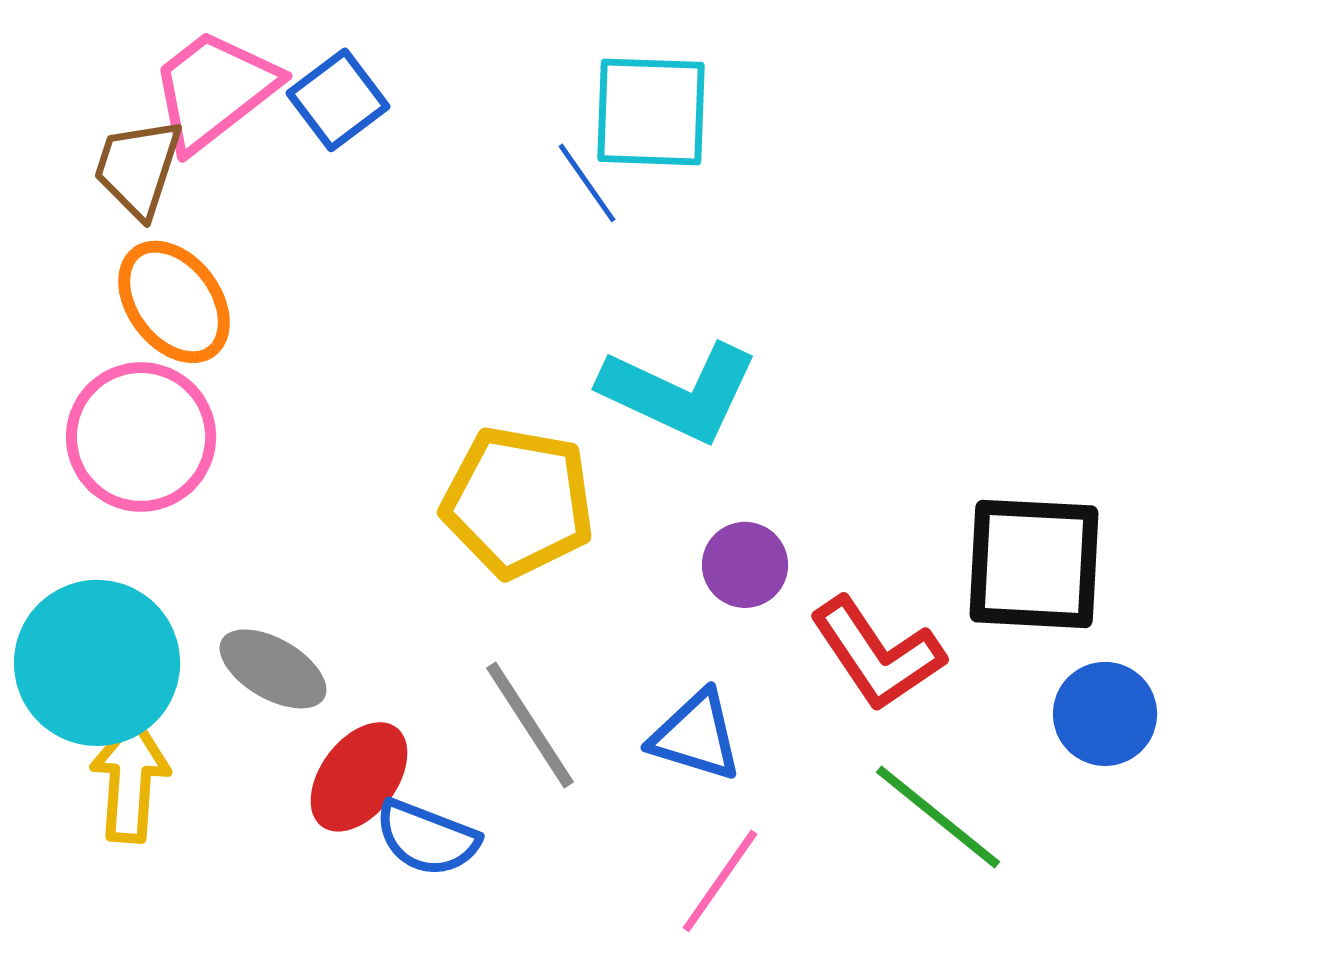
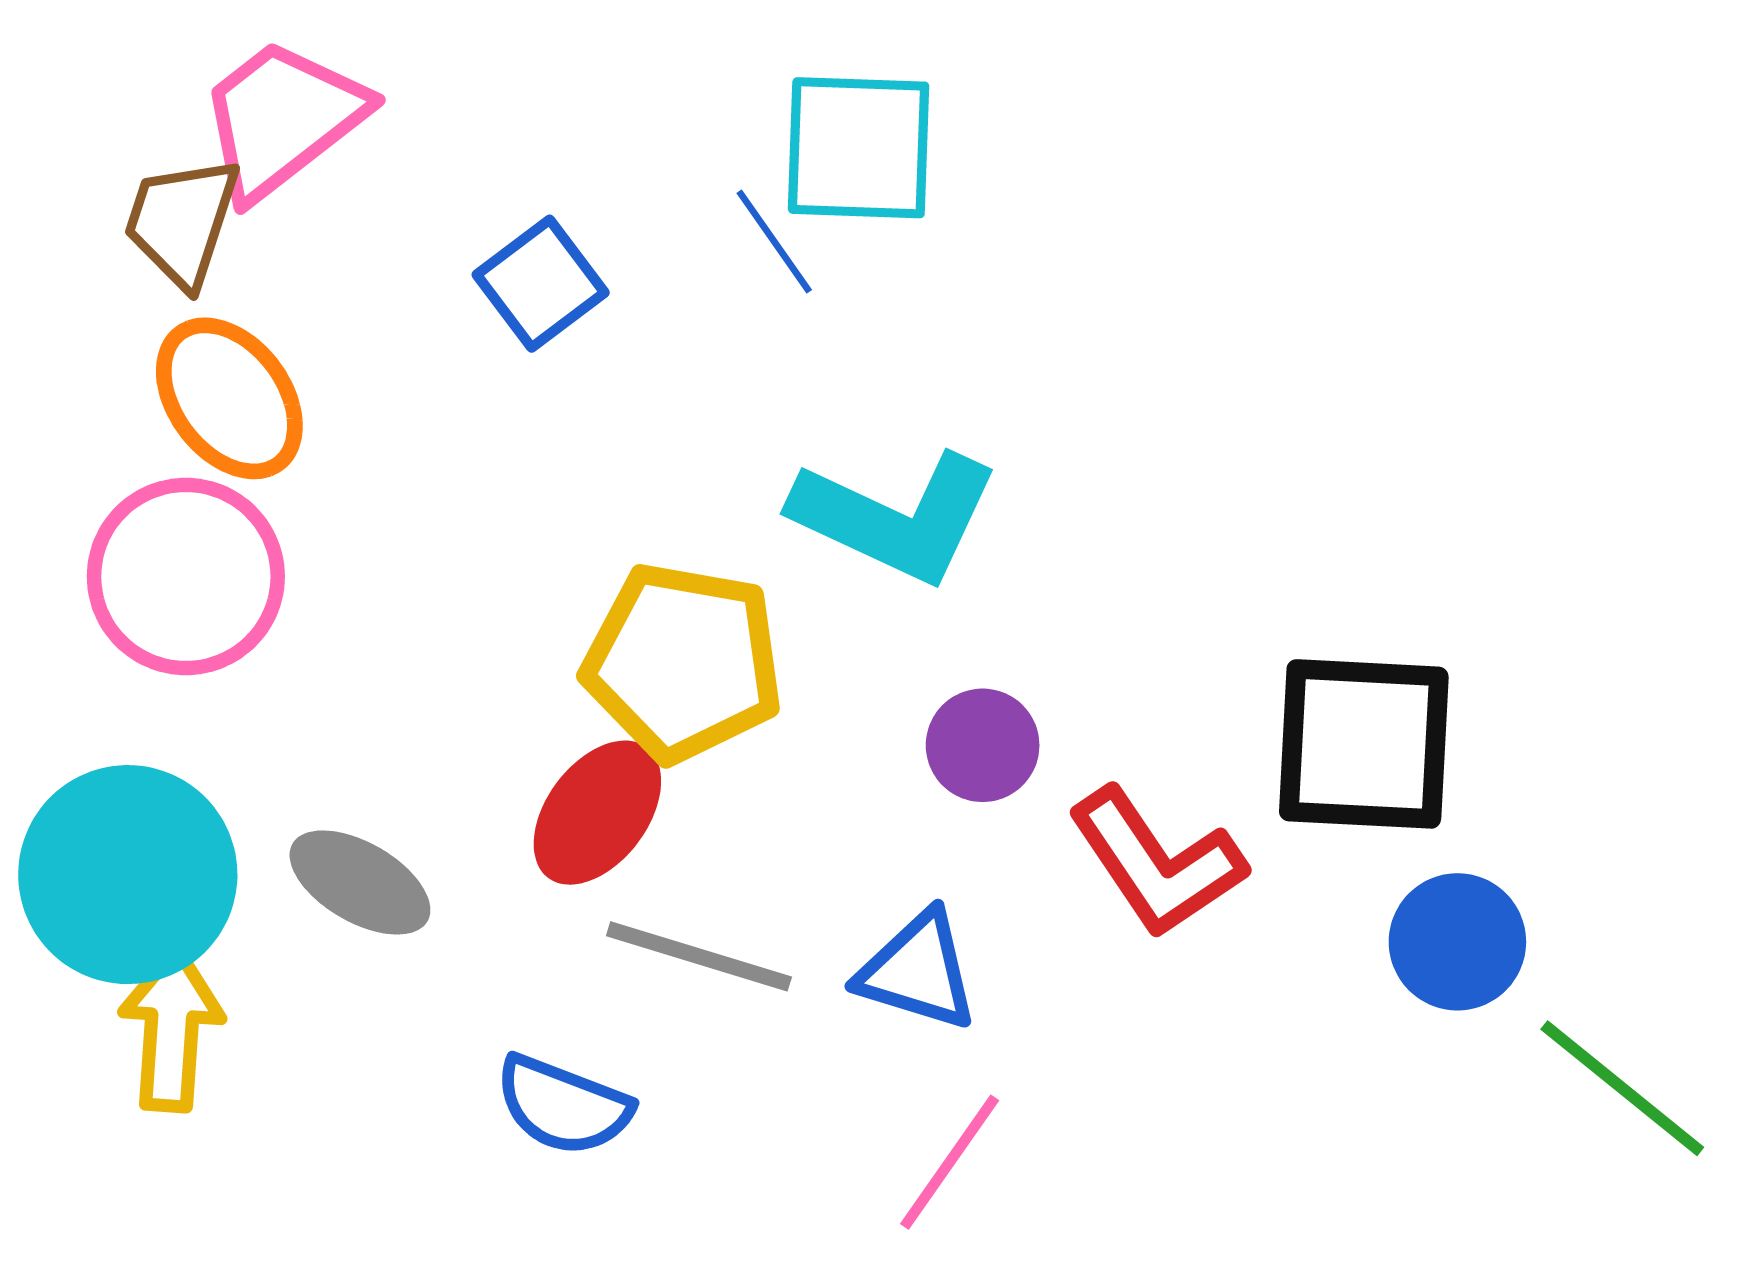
blue square: (338, 100) -> (541, 284), moved
gray line: (530, 725) -> (699, 956), turned -40
red ellipse: (359, 777) -> (597, 813), moved
green line: (938, 817) -> (1622, 1088), moved

